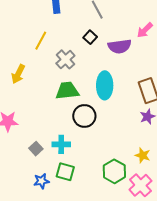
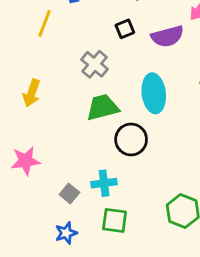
black square: (90, 37) -> (125, 29), turned 32
yellow line: (41, 41) -> (45, 24), moved
blue star: (41, 181) -> (66, 233), moved

